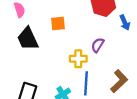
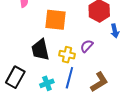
orange square: (58, 24) -> (55, 20), size x1.6
black trapezoid: (28, 39) -> (40, 50), moved

